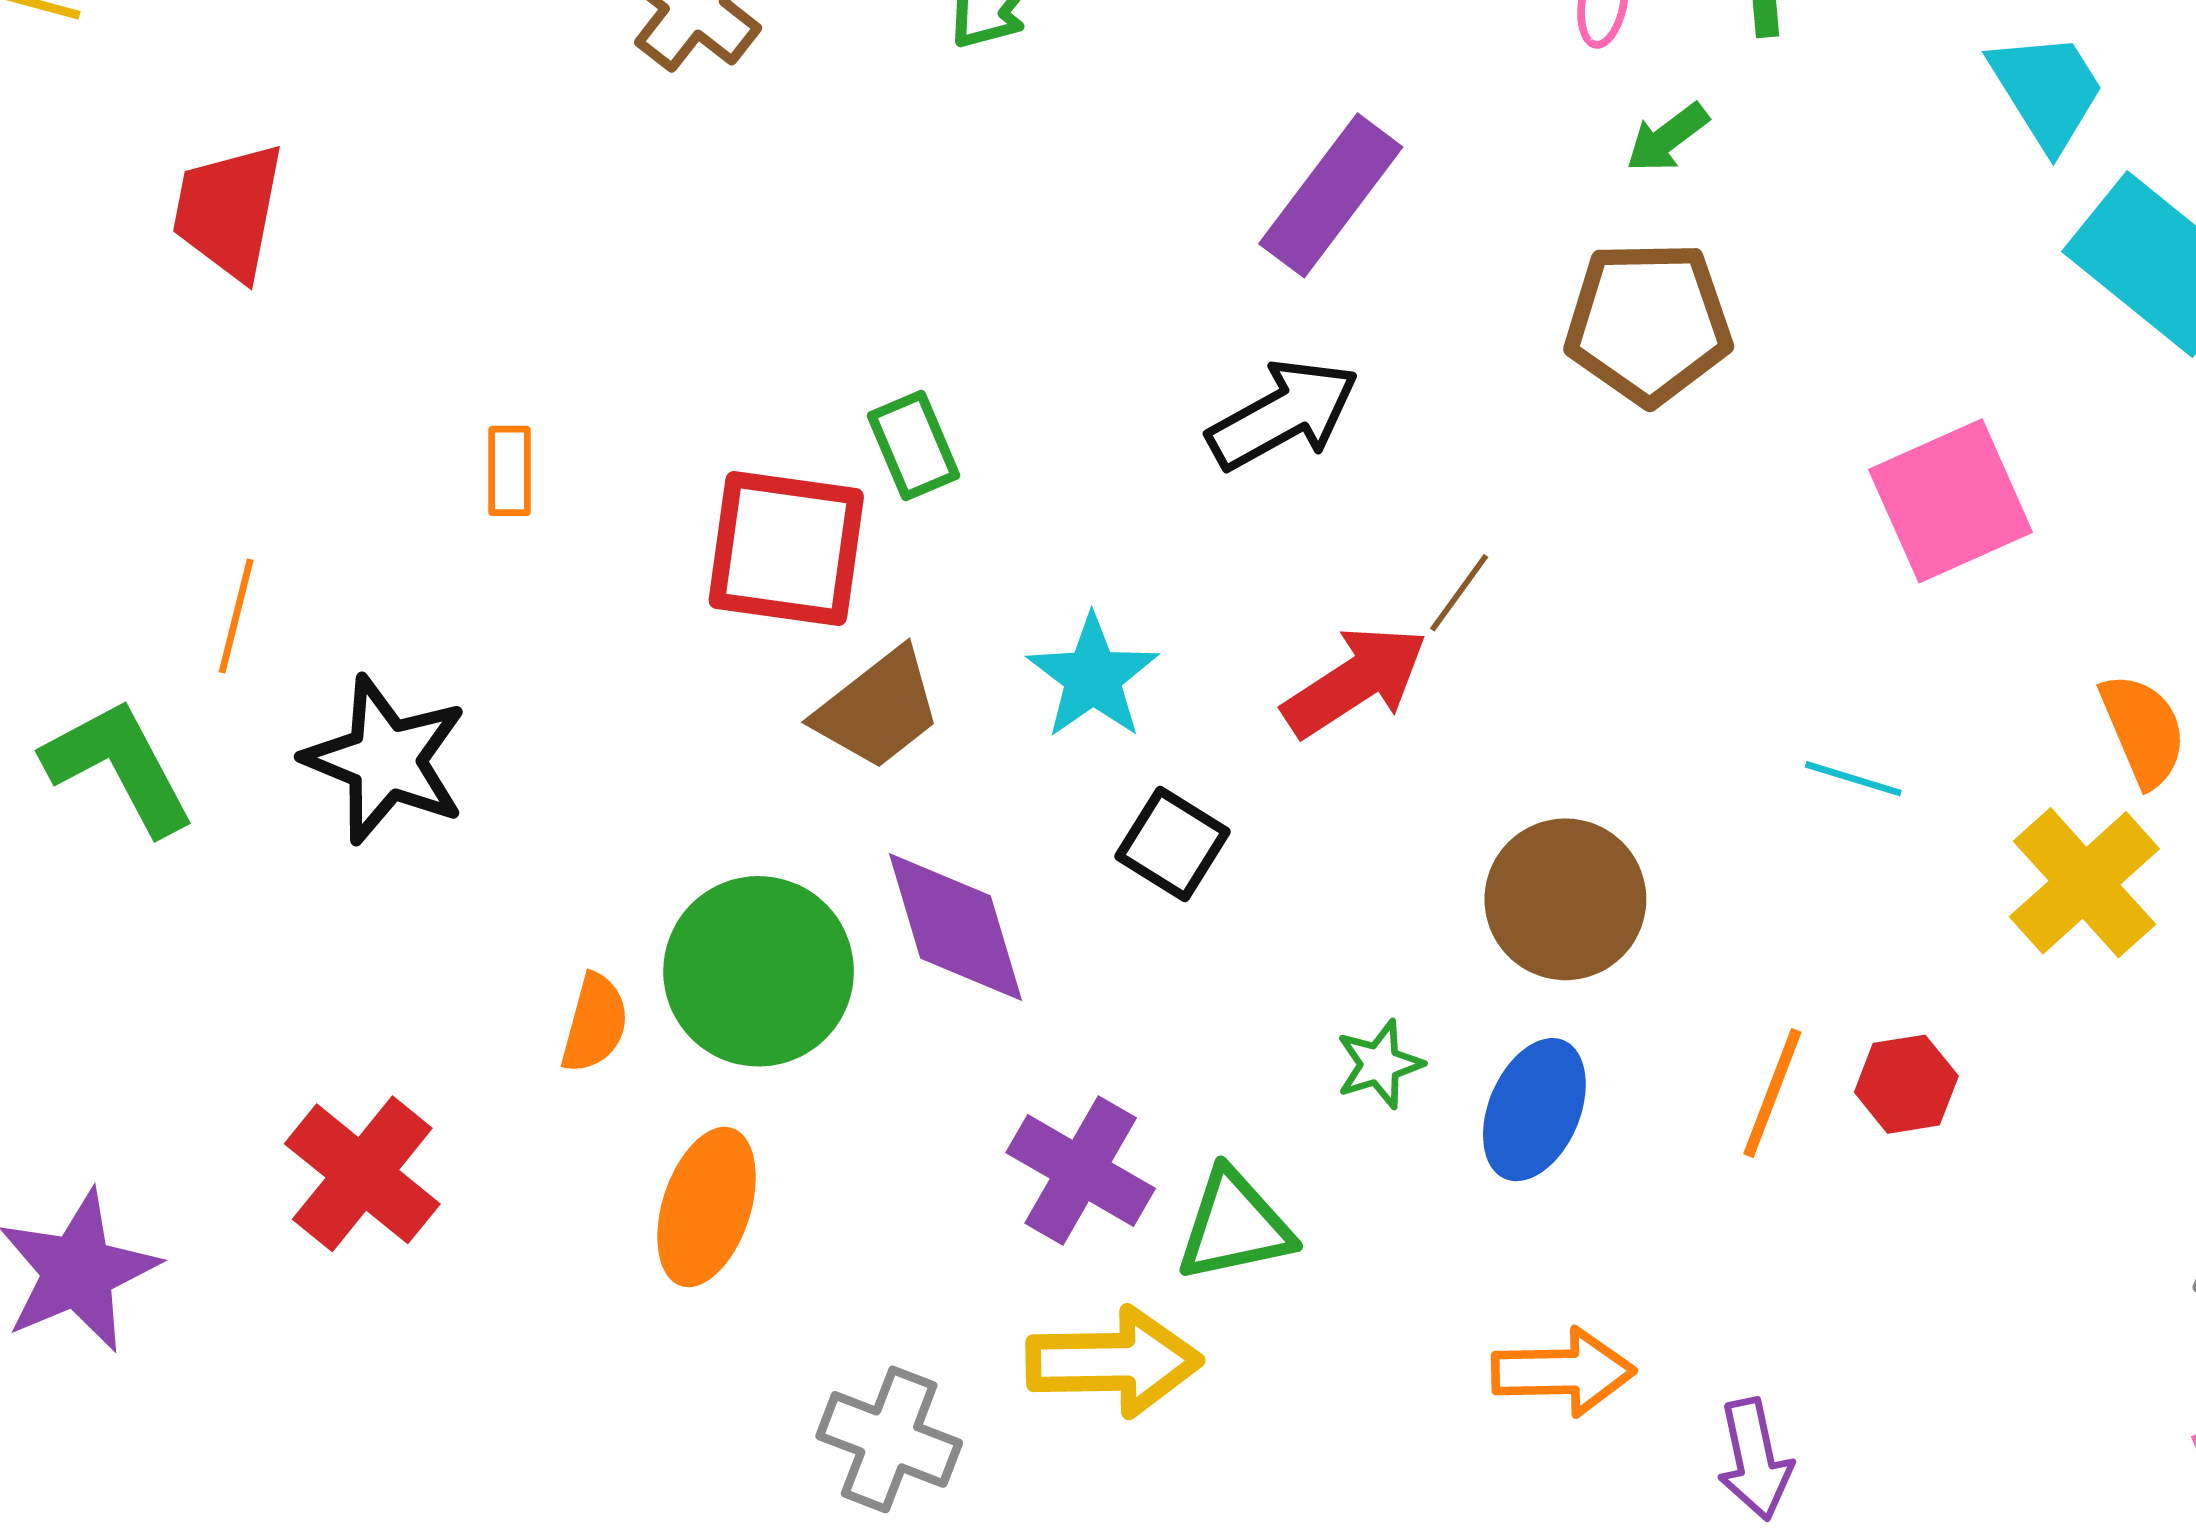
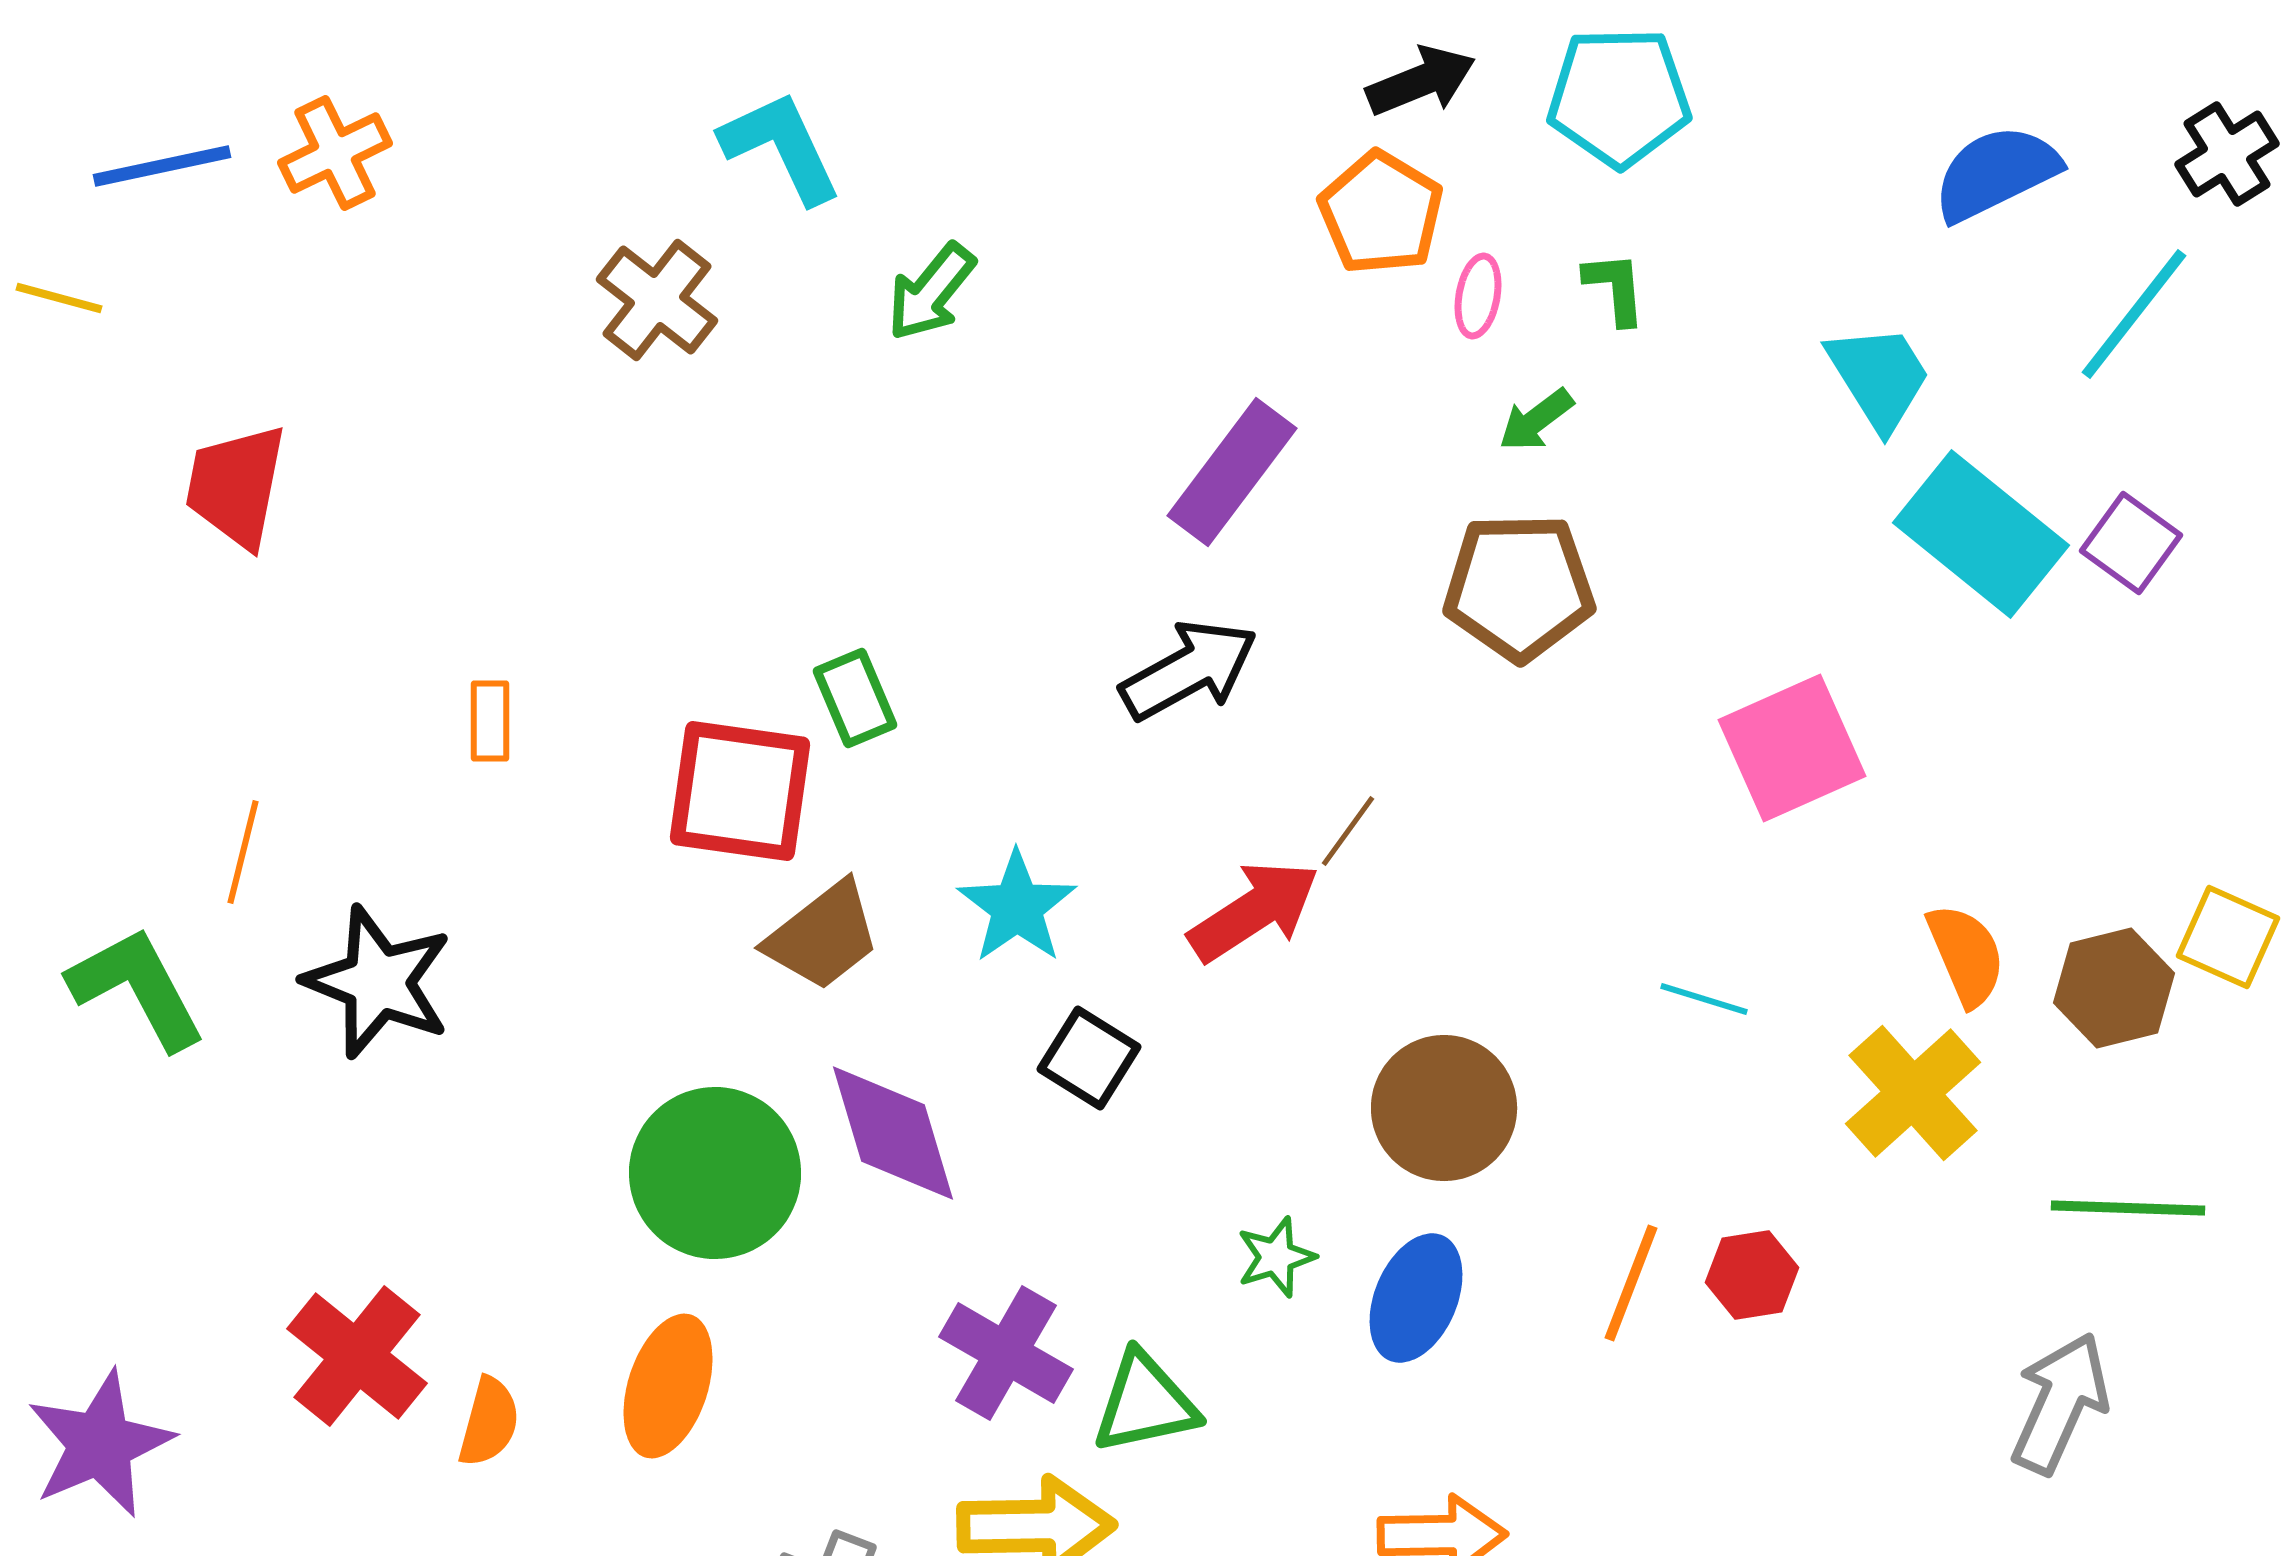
orange semicircle: (595, 1023) -> (489, 1422), moved

